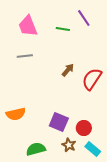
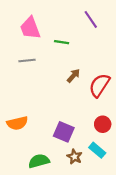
green line: (63, 29) -> (62, 42), moved
red circle: (84, 128) -> (103, 124), moved
cyan rectangle: (93, 149) -> (97, 150), moved

